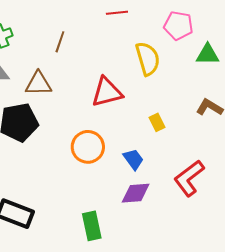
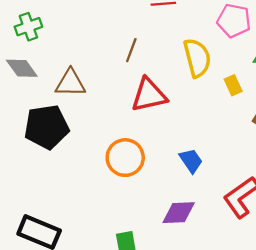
brown line: (60, 42) -> (131, 50), moved
yellow rectangle: (157, 122) -> (233, 85), moved
blue trapezoid: (133, 159) -> (191, 161), moved

